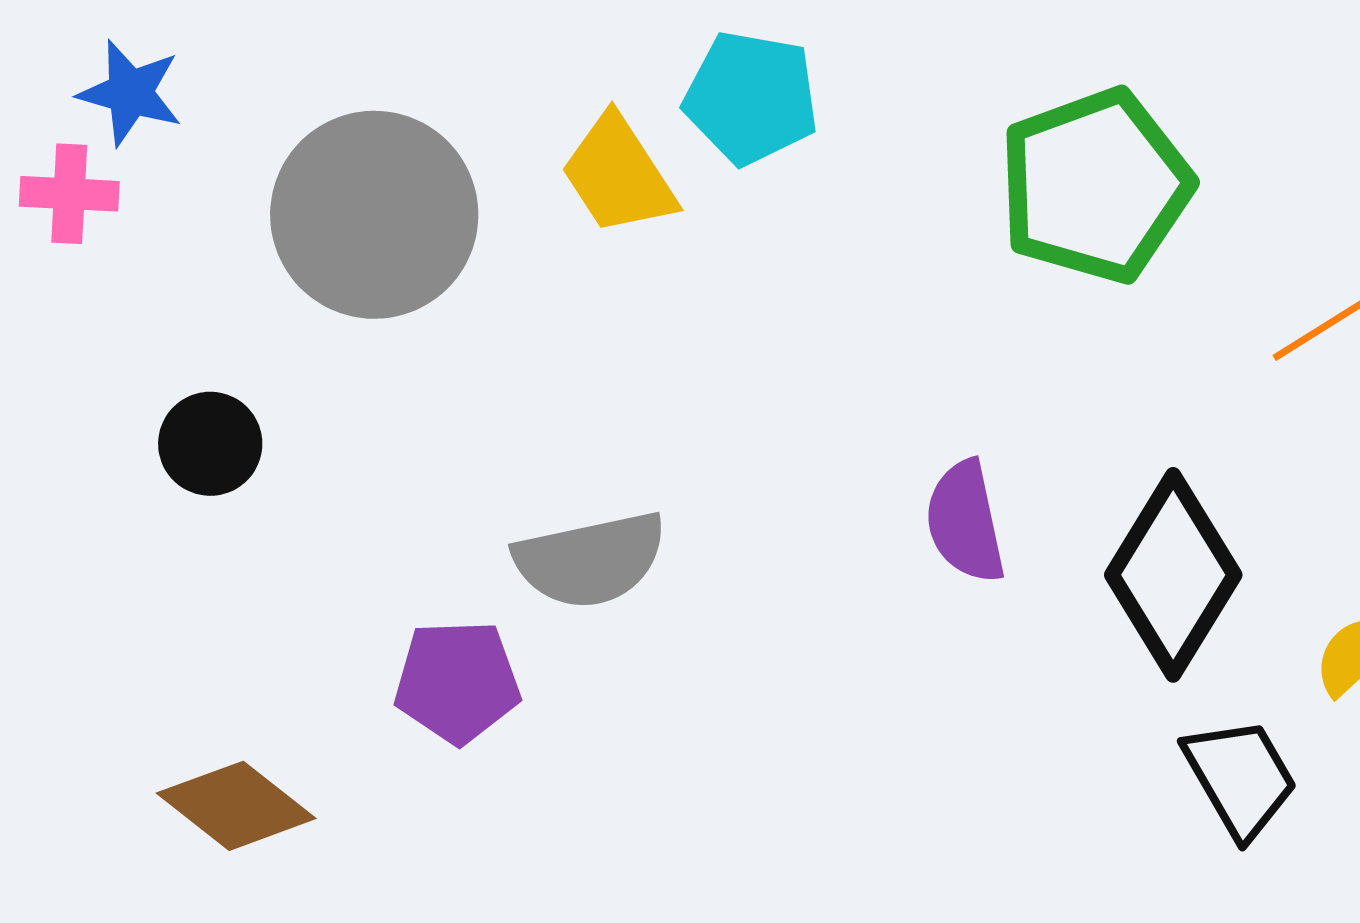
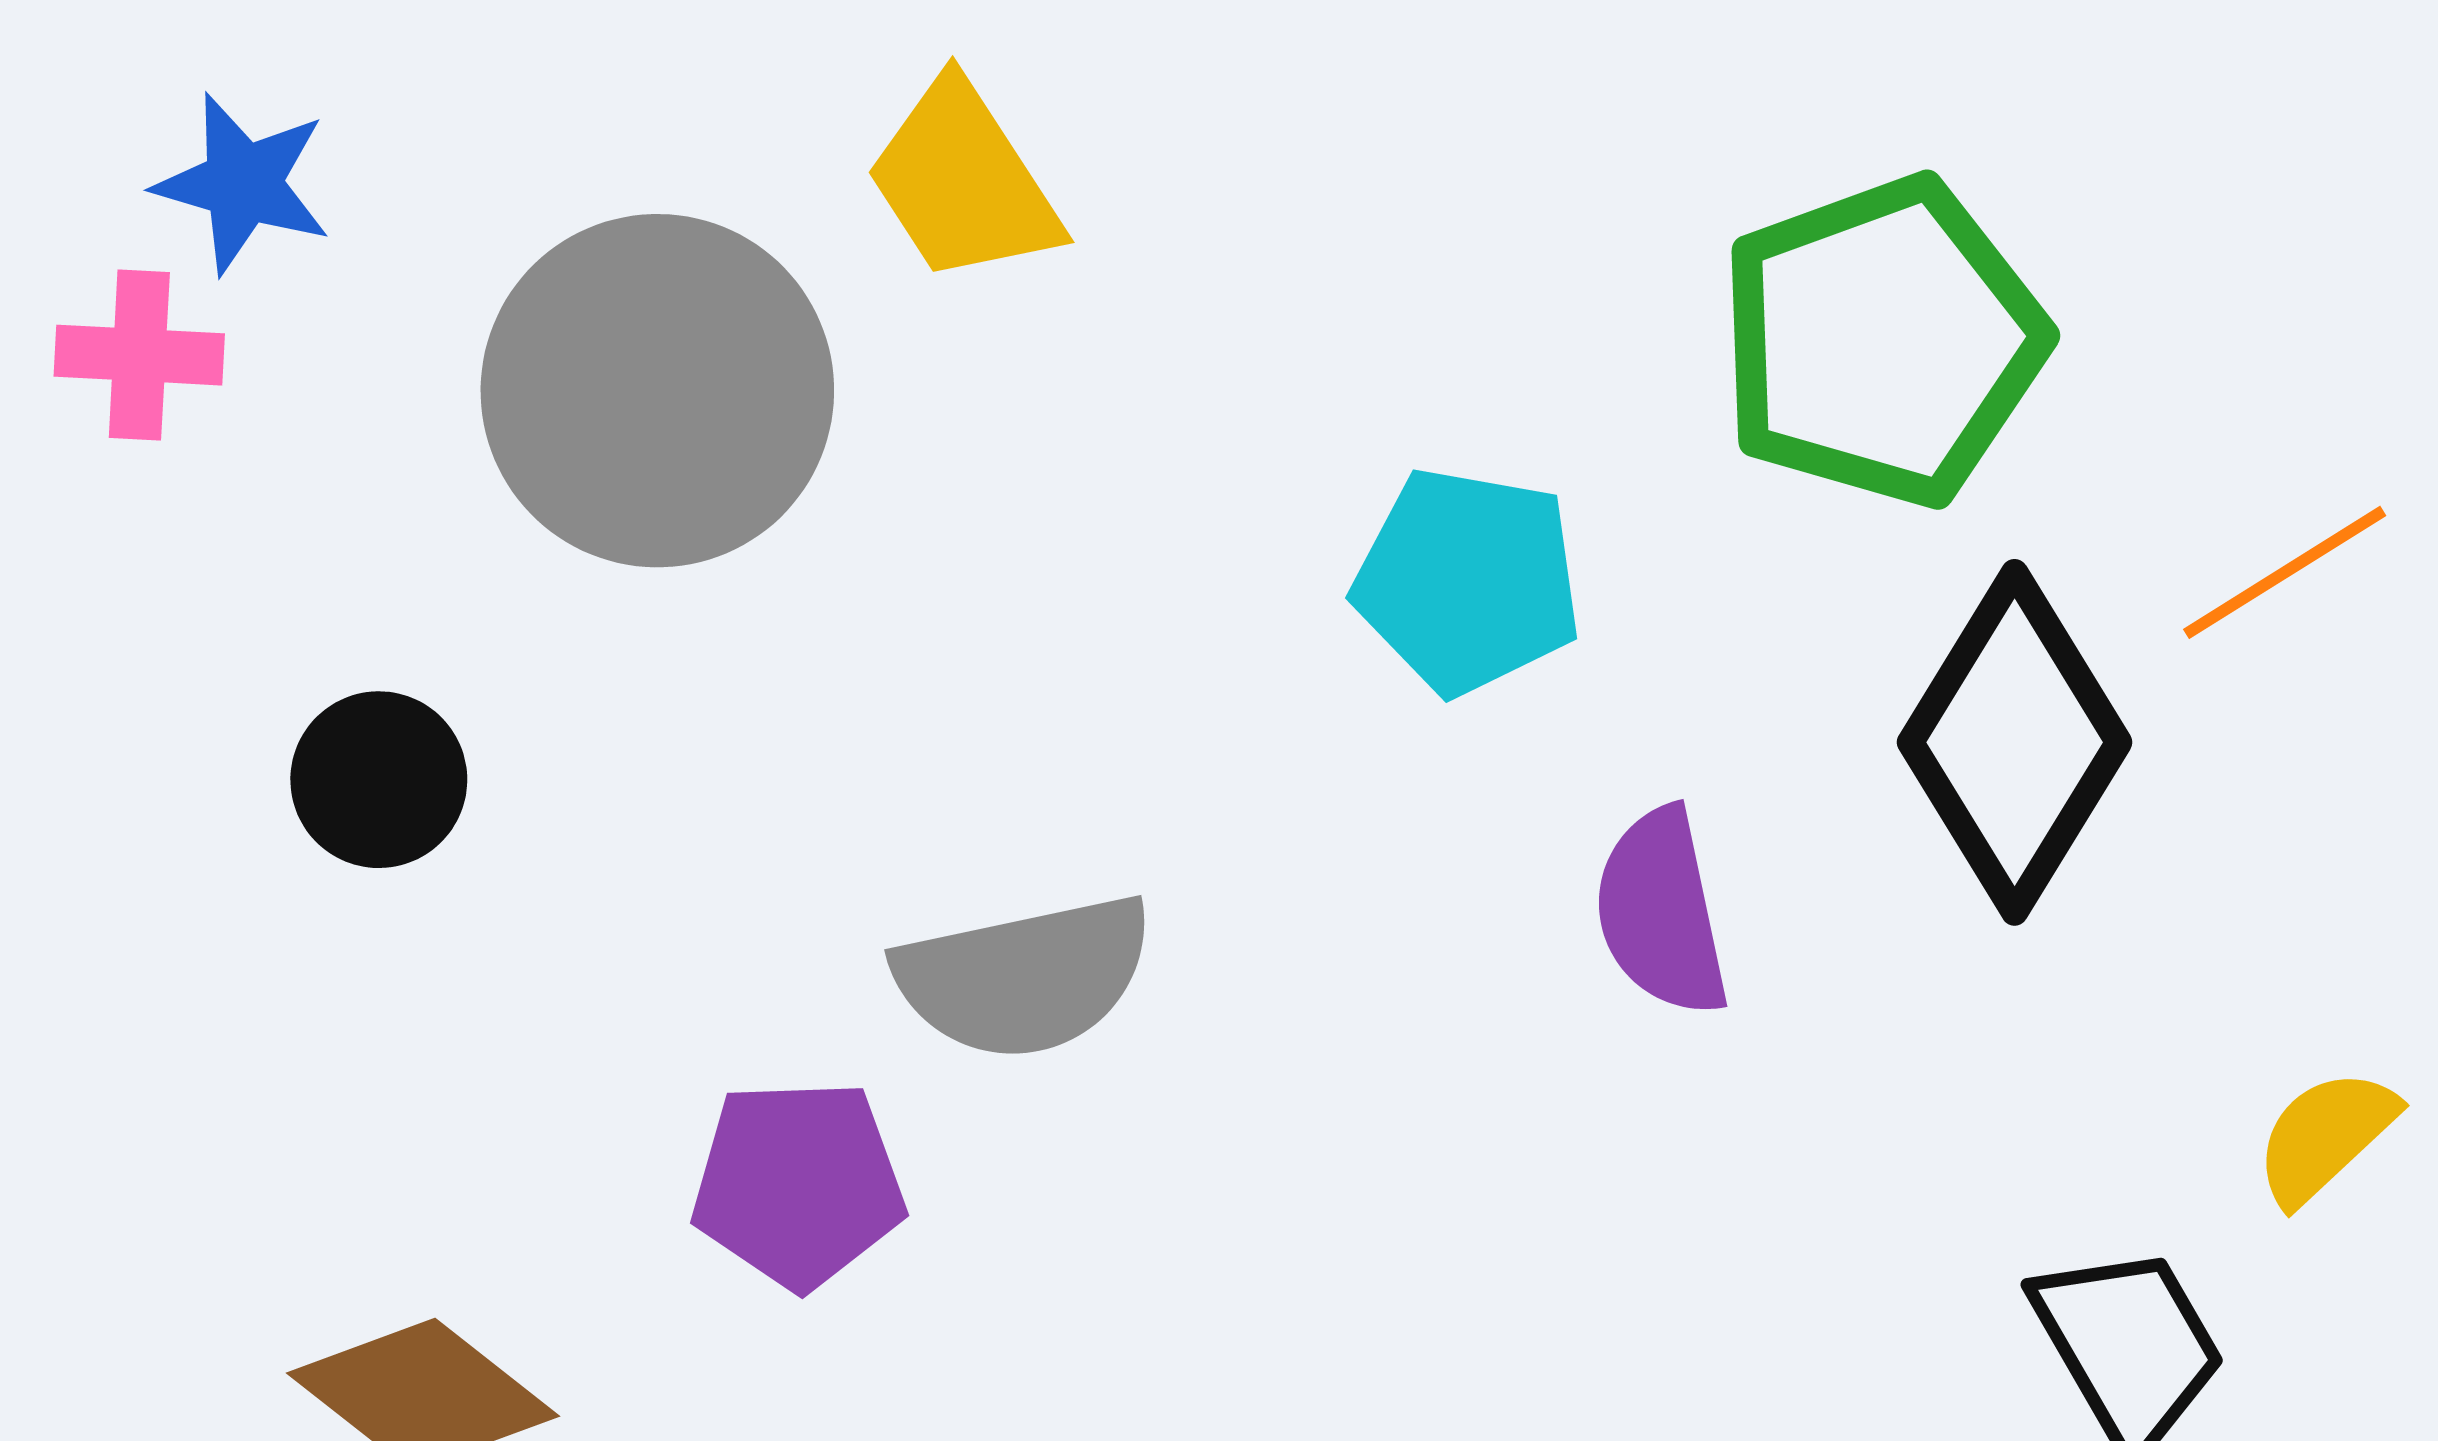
cyan pentagon: (751, 98) -> (1468, 581), moved
yellow trapezoid: (618, 175) -> (963, 182), moved
black diamond: (1173, 575) -> (2015, 742), moved

